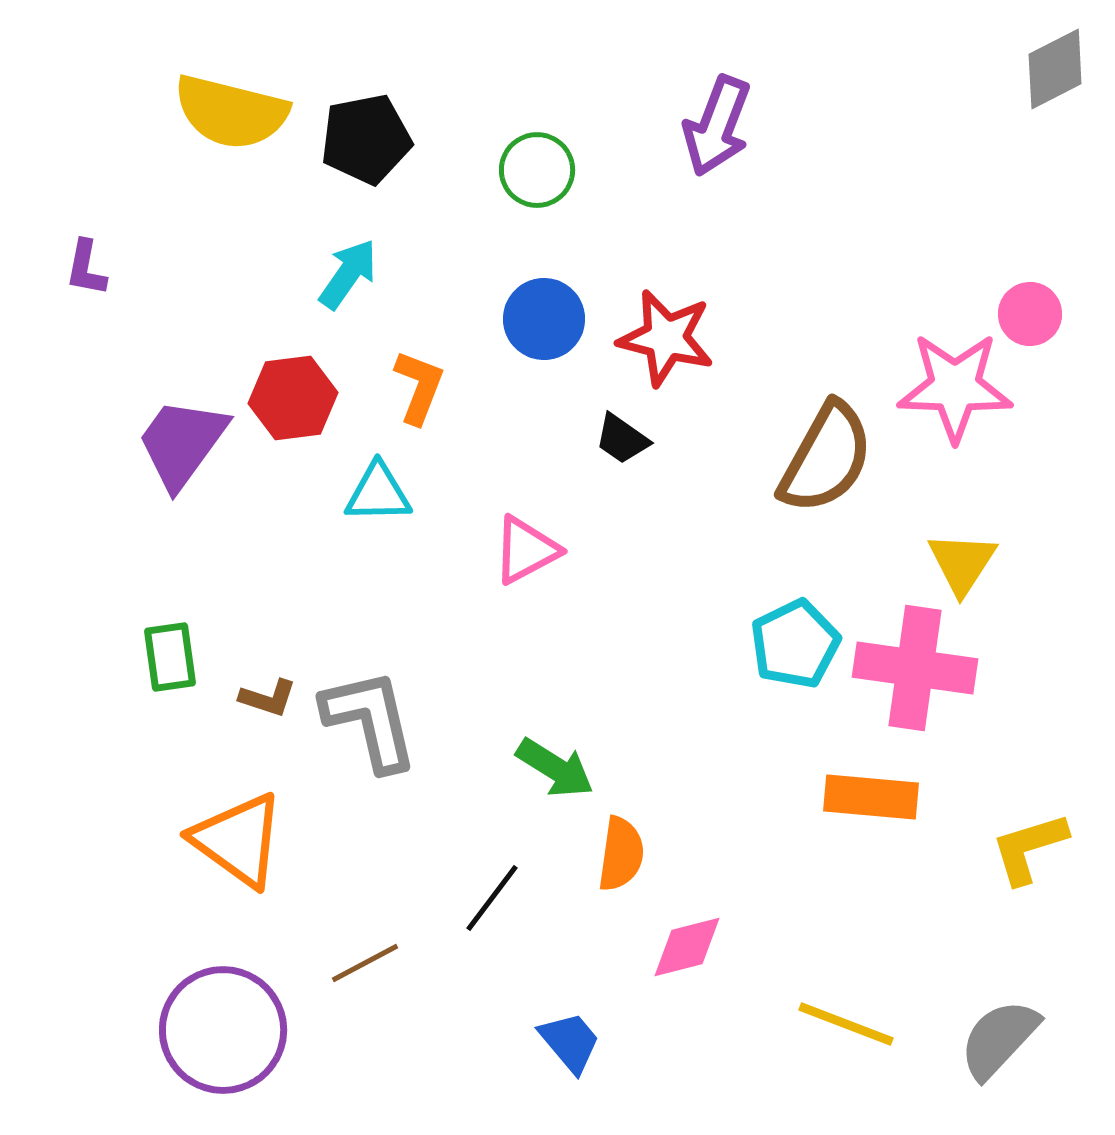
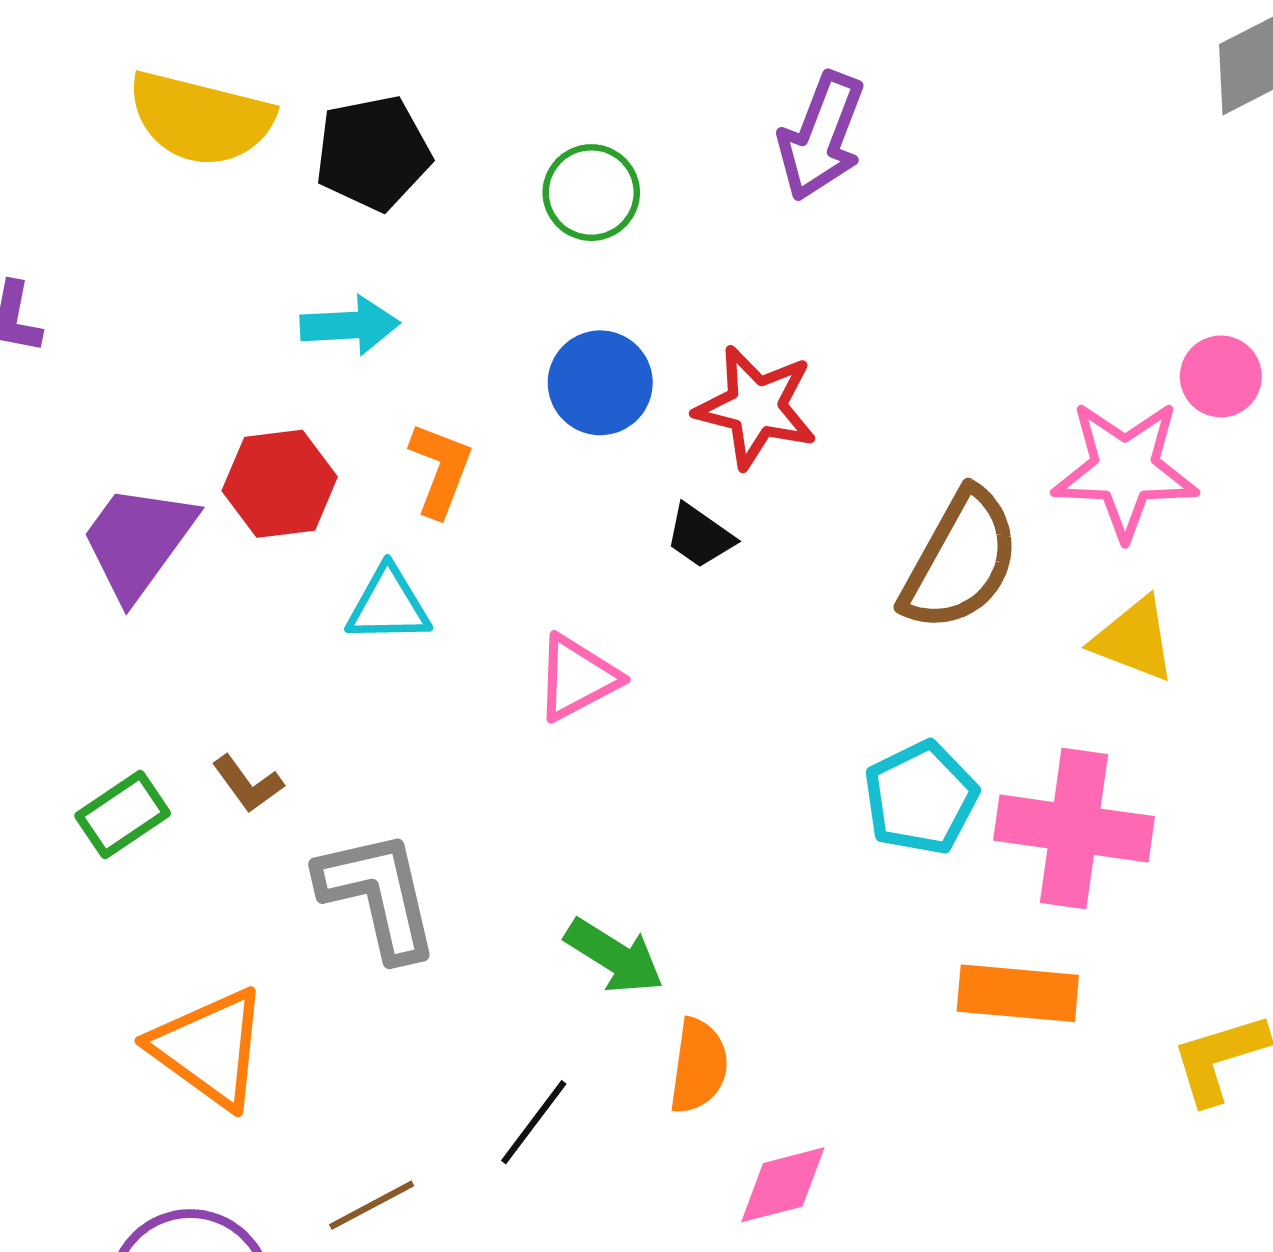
cyan arrow: (348, 274) -> (350, 325), turned 52
yellow triangle: (962, 563) -> (1134, 639), moved, turned -42
green rectangle: (170, 657) -> (123, 814), turned 64
brown L-shape: (268, 698) -> (248, 784), moved, turned 36

